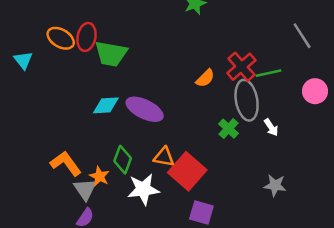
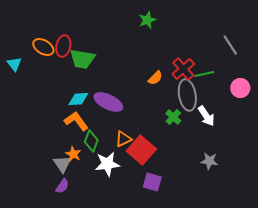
white arrow: (271, 127) -> (206, 116), size x1.5
orange triangle: (164, 157) -> (123, 139), turned -36
orange L-shape: (66, 163) -> (76, 121), moved

